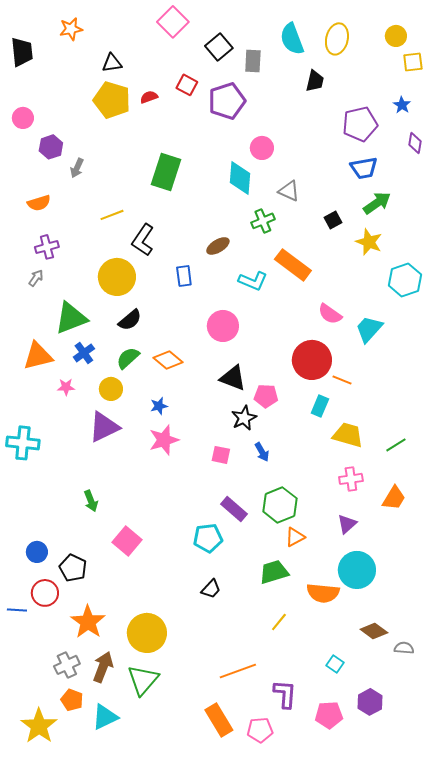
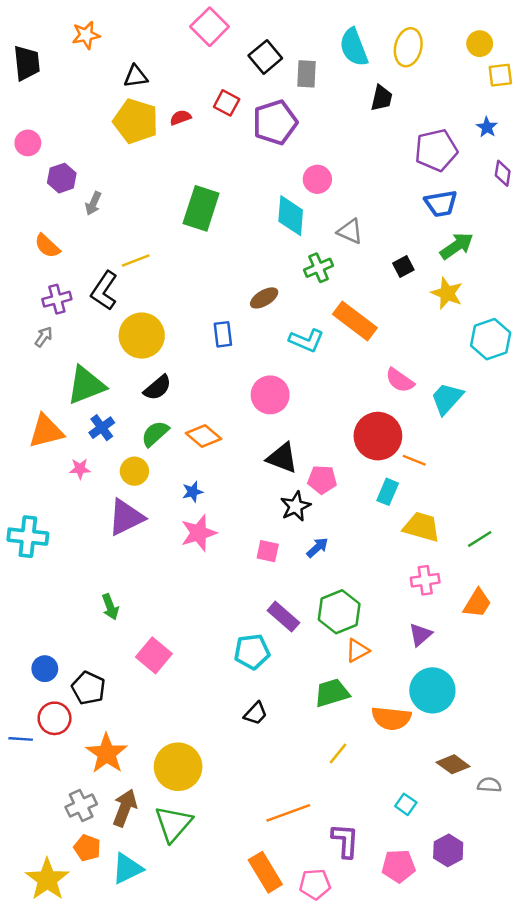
orange semicircle: (39, 203) -> (47, 246), turned 60
black L-shape: (143, 240) -> (104, 291), moved
blue arrow: (262, 452) -> (317, 548), turned -102

